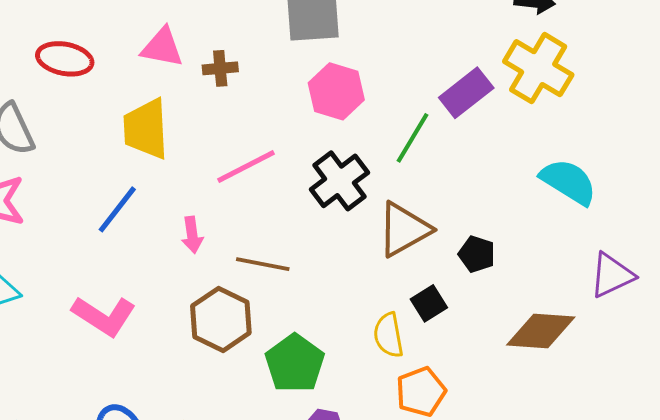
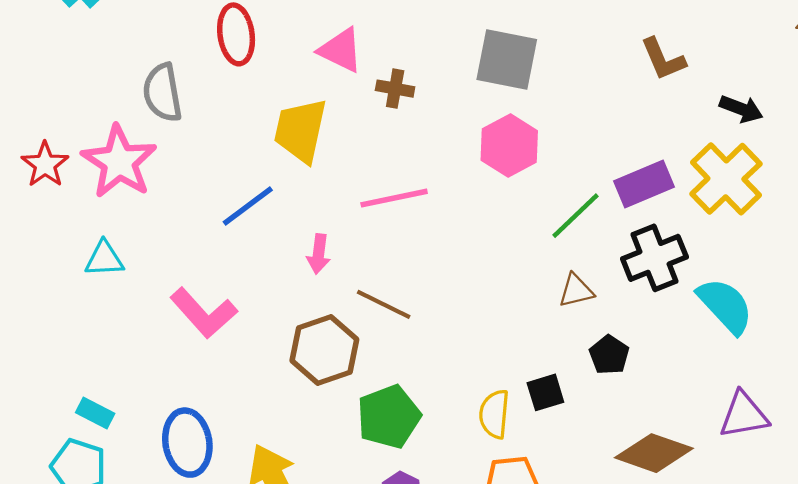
red ellipse: (65, 59) -> (236, 34), turned 56
black cross: (339, 181) -> (654, 258), moved
brown triangle: (404, 229) -> (576, 291), moved, size x0.6

